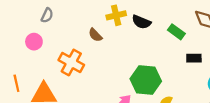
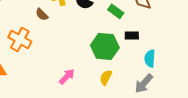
green hexagon: (146, 80) -> (105, 46), moved

